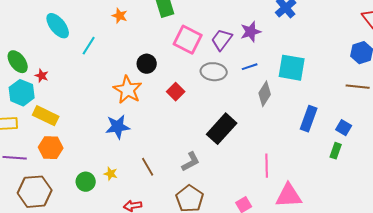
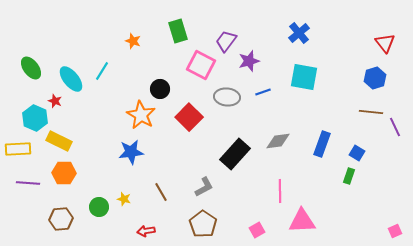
cyan ellipse: (58, 26) -> (71, 79), moved
purple star: (251, 32) -> (249, 61), moved
purple trapezoid: (222, 40) -> (226, 41), moved
green ellipse: (18, 62) -> (31, 68), moved
cyan square: (292, 68) -> (304, 77), moved
red square: (176, 92) -> (189, 117), size x1.5
gray diamond: (265, 94) -> (278, 141), moved, turned 50
brown hexagon: (35, 192) -> (61, 219), moved, size x0.7

